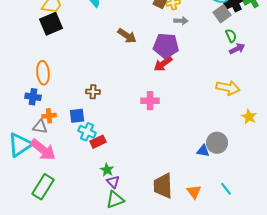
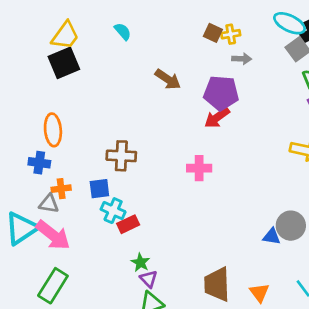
brown cross: (93, 92) -> (121, 156), size x1.5

